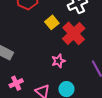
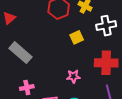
red cross: (74, 33) -> (106, 63), moved, turned 30

